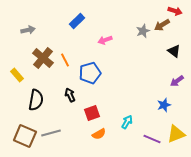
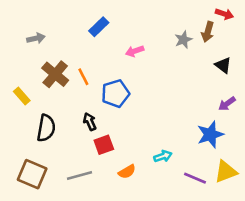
brown arrow: (162, 25) -> (208, 32), turned -42
blue star: (164, 105) -> (210, 134), size x1.5
red square: (92, 113) -> (104, 145), moved
cyan arrow: (127, 122) -> (163, 156), turned 40
gray line: (51, 133) -> (80, 176), moved

